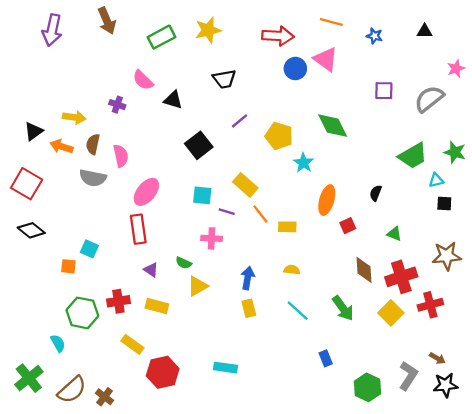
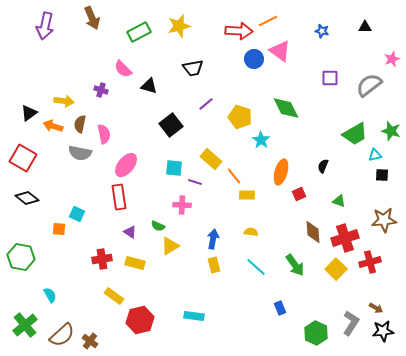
orange line: (331, 22) -> (268, 21), moved, turned -42
orange line: (260, 214) -> (234, 176), moved
green hexagon: (82, 313) -> (21, 257), moved

